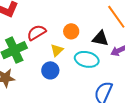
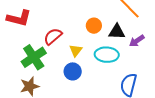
orange circle: (71, 31) -> (94, 26), moved

